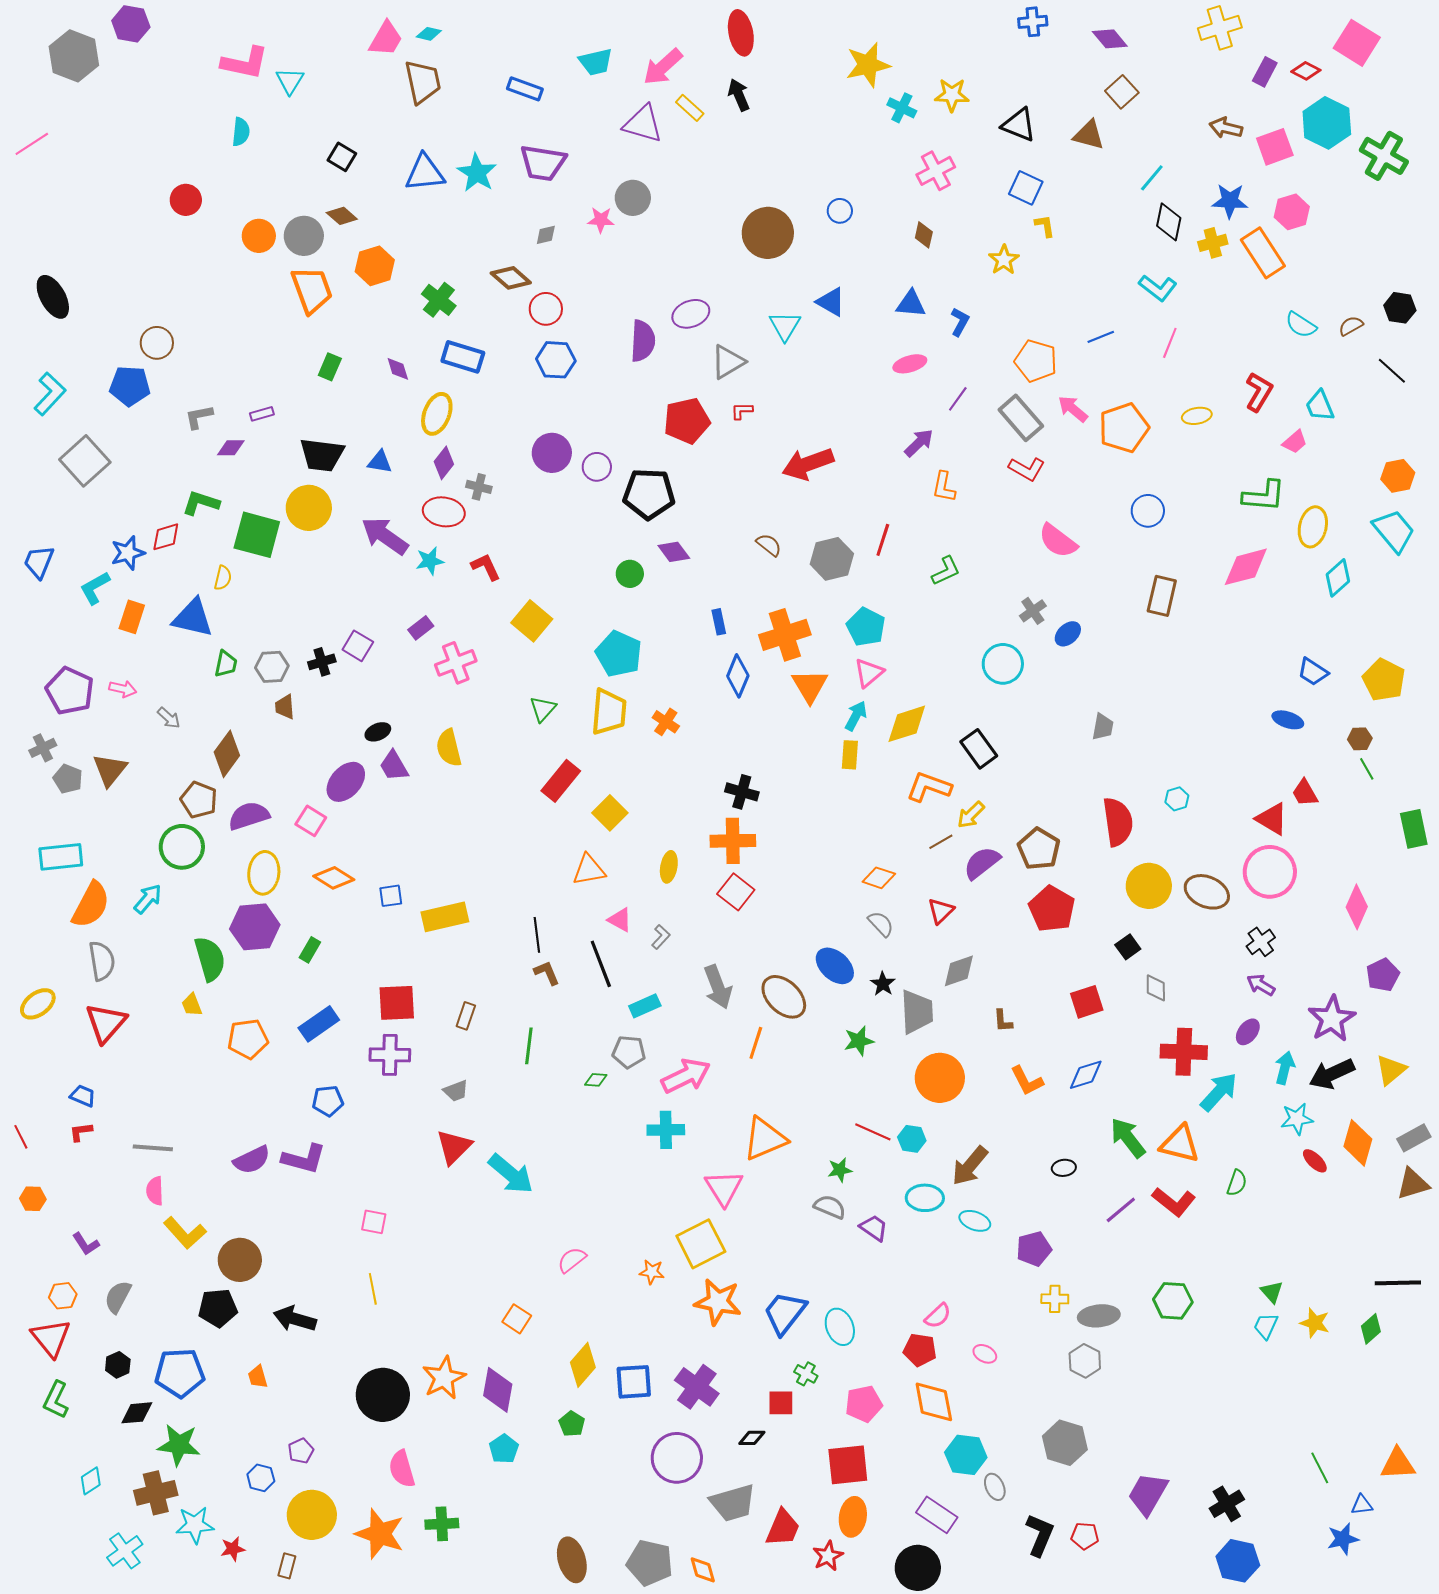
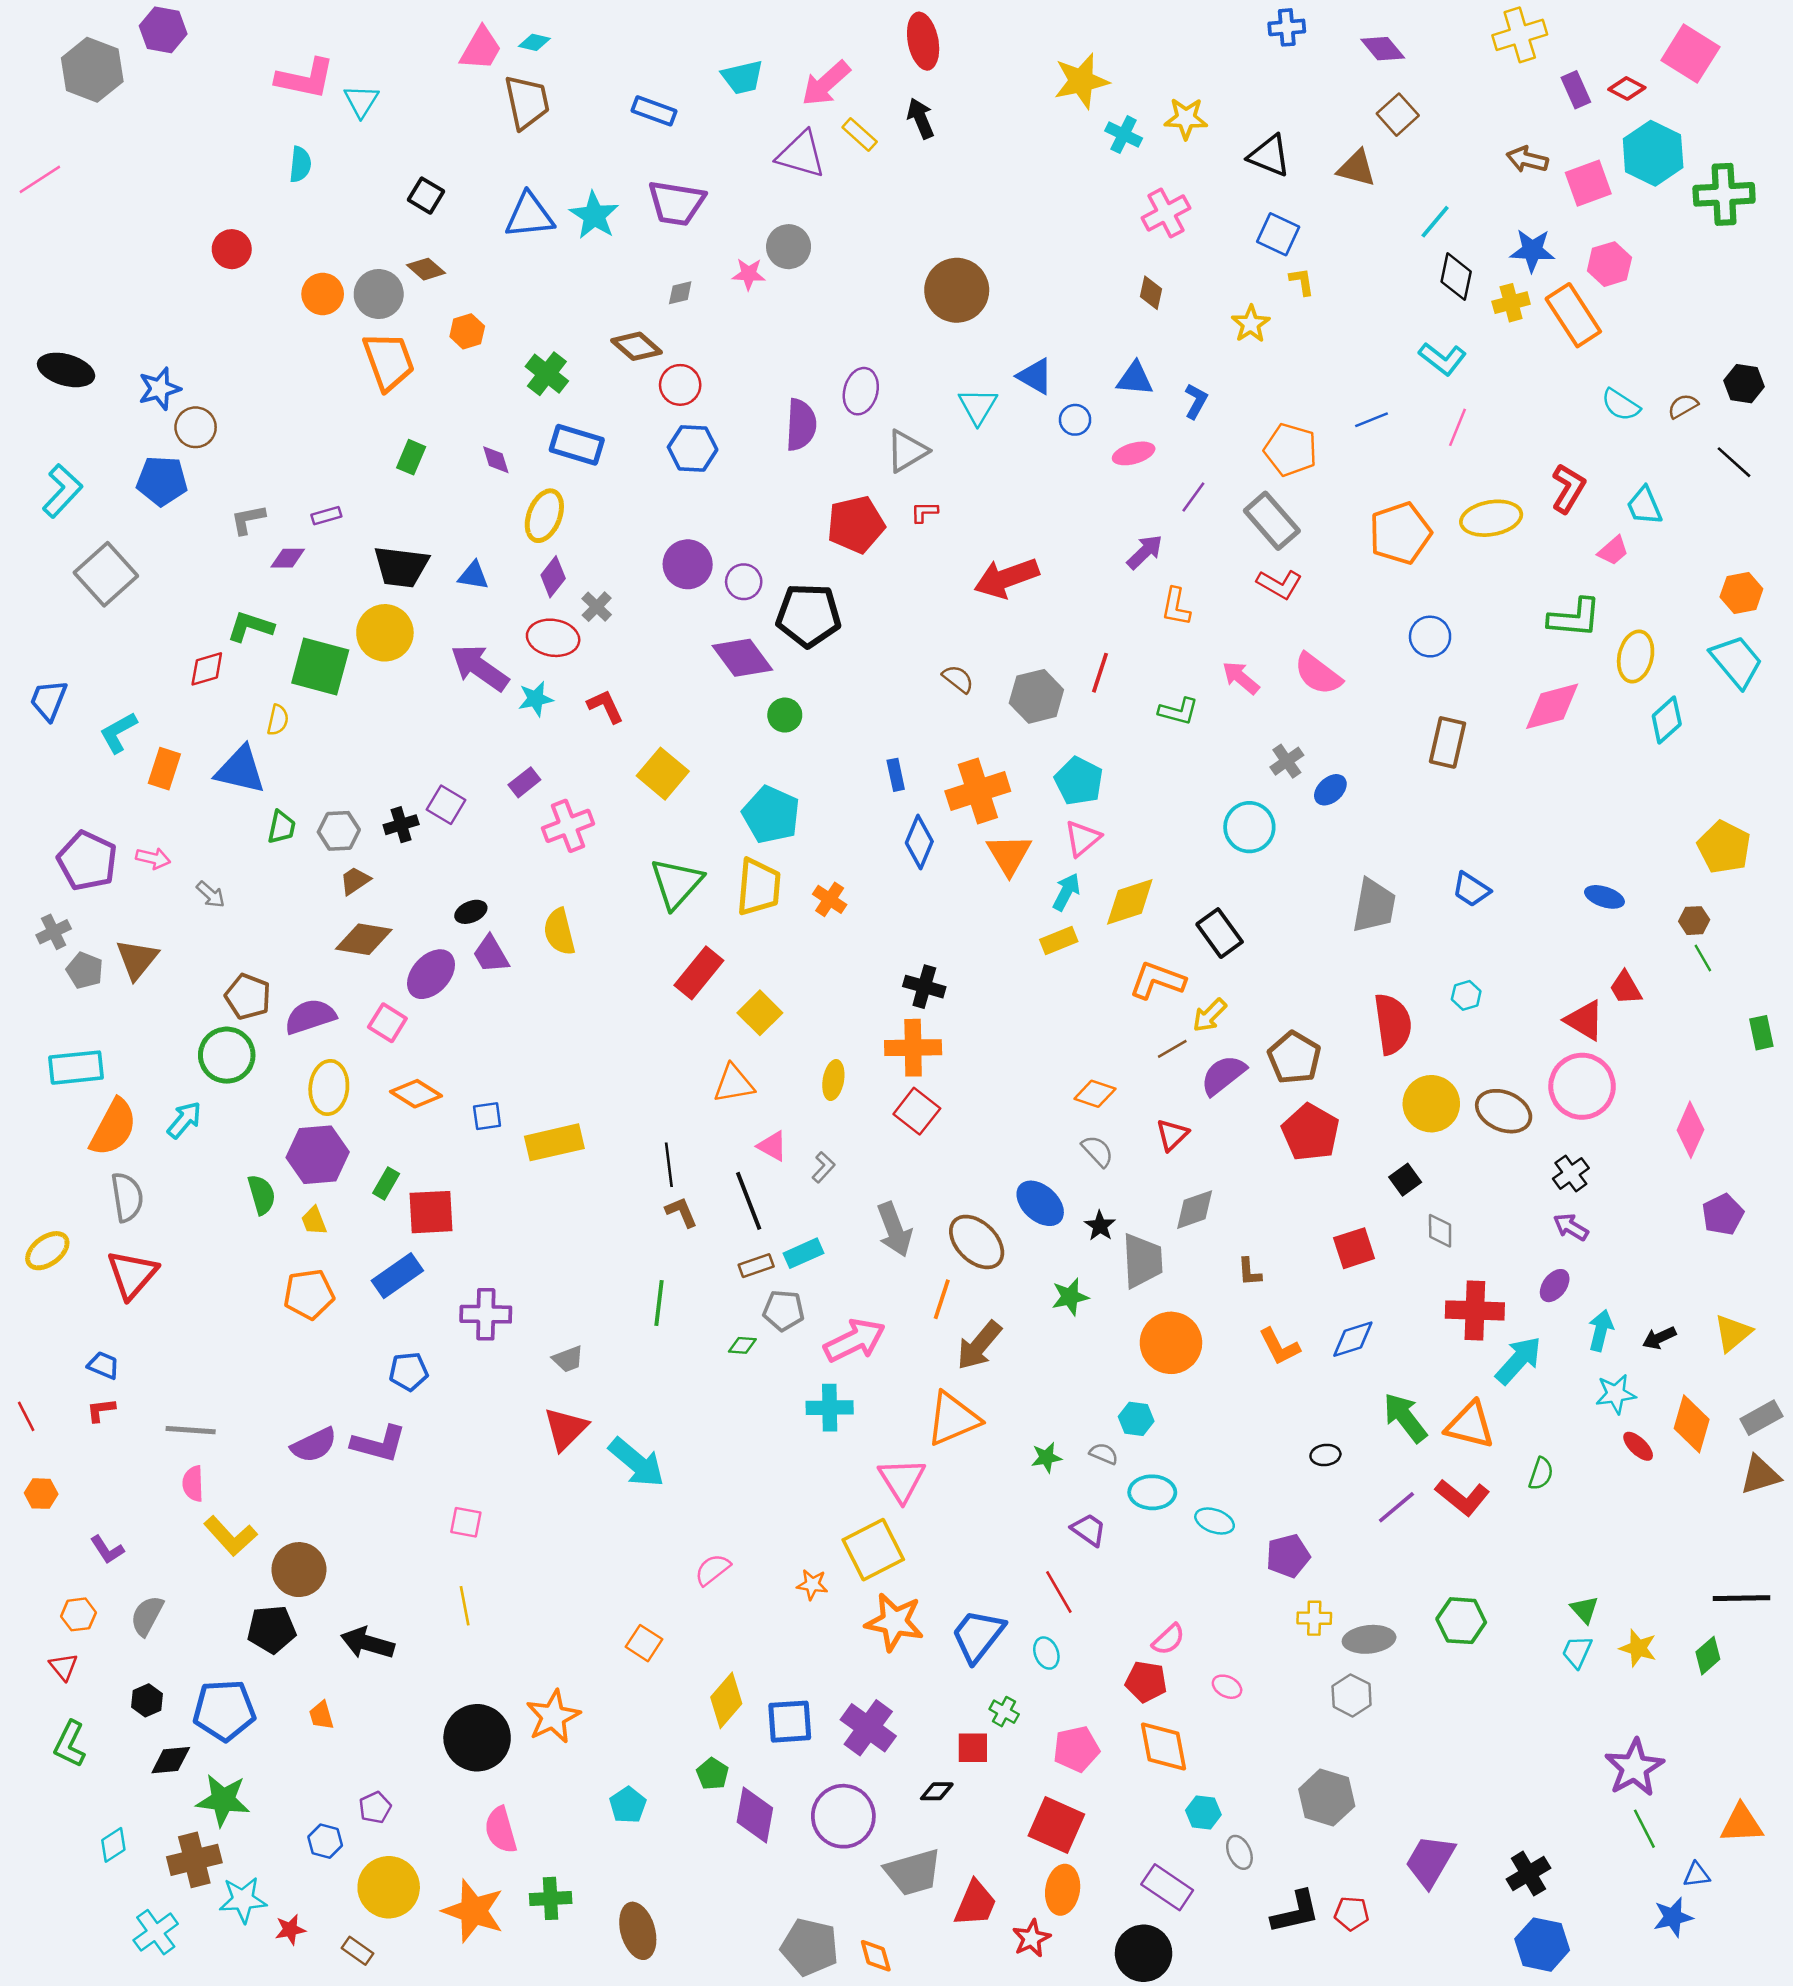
purple rectangle: (1265, 72) -> (1576, 90), turned -52
green cross: (1384, 156) -> (1724, 194), turned -33
blue circle: (840, 211) -> (1075, 420), moved
orange hexagon: (375, 266) -> (467, 331), size x0.7
black ellipse: (53, 297) -> (66, 370), turned -45
purple ellipse: (691, 314) -> (861, 391), turned -54
pink arrow: (1073, 409) -> (1241, 678), moved
yellow ellipse: (1197, 416) -> (1491, 518), size x1.6
gray cross: (479, 487) -> (597, 607), turned 30
purple diamond: (674, 552) -> (742, 658), moved, size x1.5
blue star: (128, 553) -> (159, 389), moved
green L-shape: (946, 571) -> (1178, 711), turned 40
blue trapezoid: (1313, 672) -> (1471, 889), moved
brown trapezoid: (285, 707) -> (355, 881), turned 60
green triangle: (543, 709) -> (676, 883), size x1.6
gray trapezoid: (1103, 727) -> (1374, 906), size x1.6
brown diamond: (227, 754) -> (364, 939), moved, turned 63
yellow rectangle: (850, 755) -> (1059, 941), turned 64
green rectangle: (1414, 829) -> (1761, 1033), size x0.7
green semicircle: (210, 959) -> (262, 1195), size x0.7
red square: (397, 1003) -> (431, 1212), moved
yellow trapezoid: (192, 1005) -> (314, 1221), moved
brown rectangle: (466, 1016) -> (756, 1266), moved, turned 52
purple star: (1332, 1019) -> (1634, 1768), moved
black arrow: (1332, 1074) -> (1659, 1338), size x0.6
red line: (873, 1132) -> (1059, 1592), moved, turned 36
brown arrow: (970, 1166) -> (979, 1345), moved
gray semicircle: (830, 1207) -> (1104, 1454), moved, size x0.7
cyan ellipse: (840, 1327) -> (1046, 1653), size x0.7
red triangle: (51, 1338) -> (64, 1667), size x0.6
purple diamond: (498, 1390) -> (755, 1815), moved
cyan hexagon: (966, 1455) -> (1203, 1812), size x0.7
red square: (848, 1465) -> (1056, 1825), turned 30
black L-shape: (1040, 1535) -> (1296, 1912), turned 54
brown ellipse: (572, 1560) -> (638, 1931), moved
brown rectangle: (287, 1566) -> (358, 1951), turned -70

